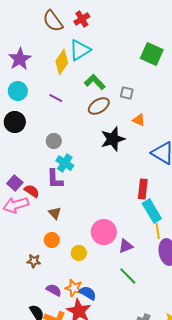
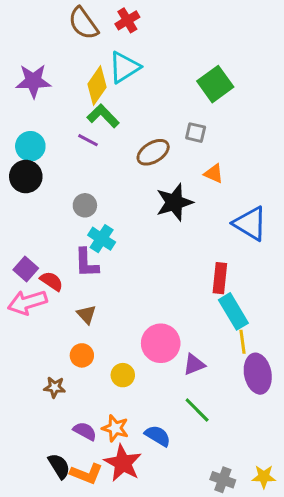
green square: (152, 54) -> (215, 84), moved, turned 30
purple star: (20, 59) -> (33, 81), turned 30
green L-shape: (95, 82) -> (103, 116), moved
cyan circle: (18, 91) -> (30, 146), moved
blue semicircle: (88, 293) -> (158, 436), moved

